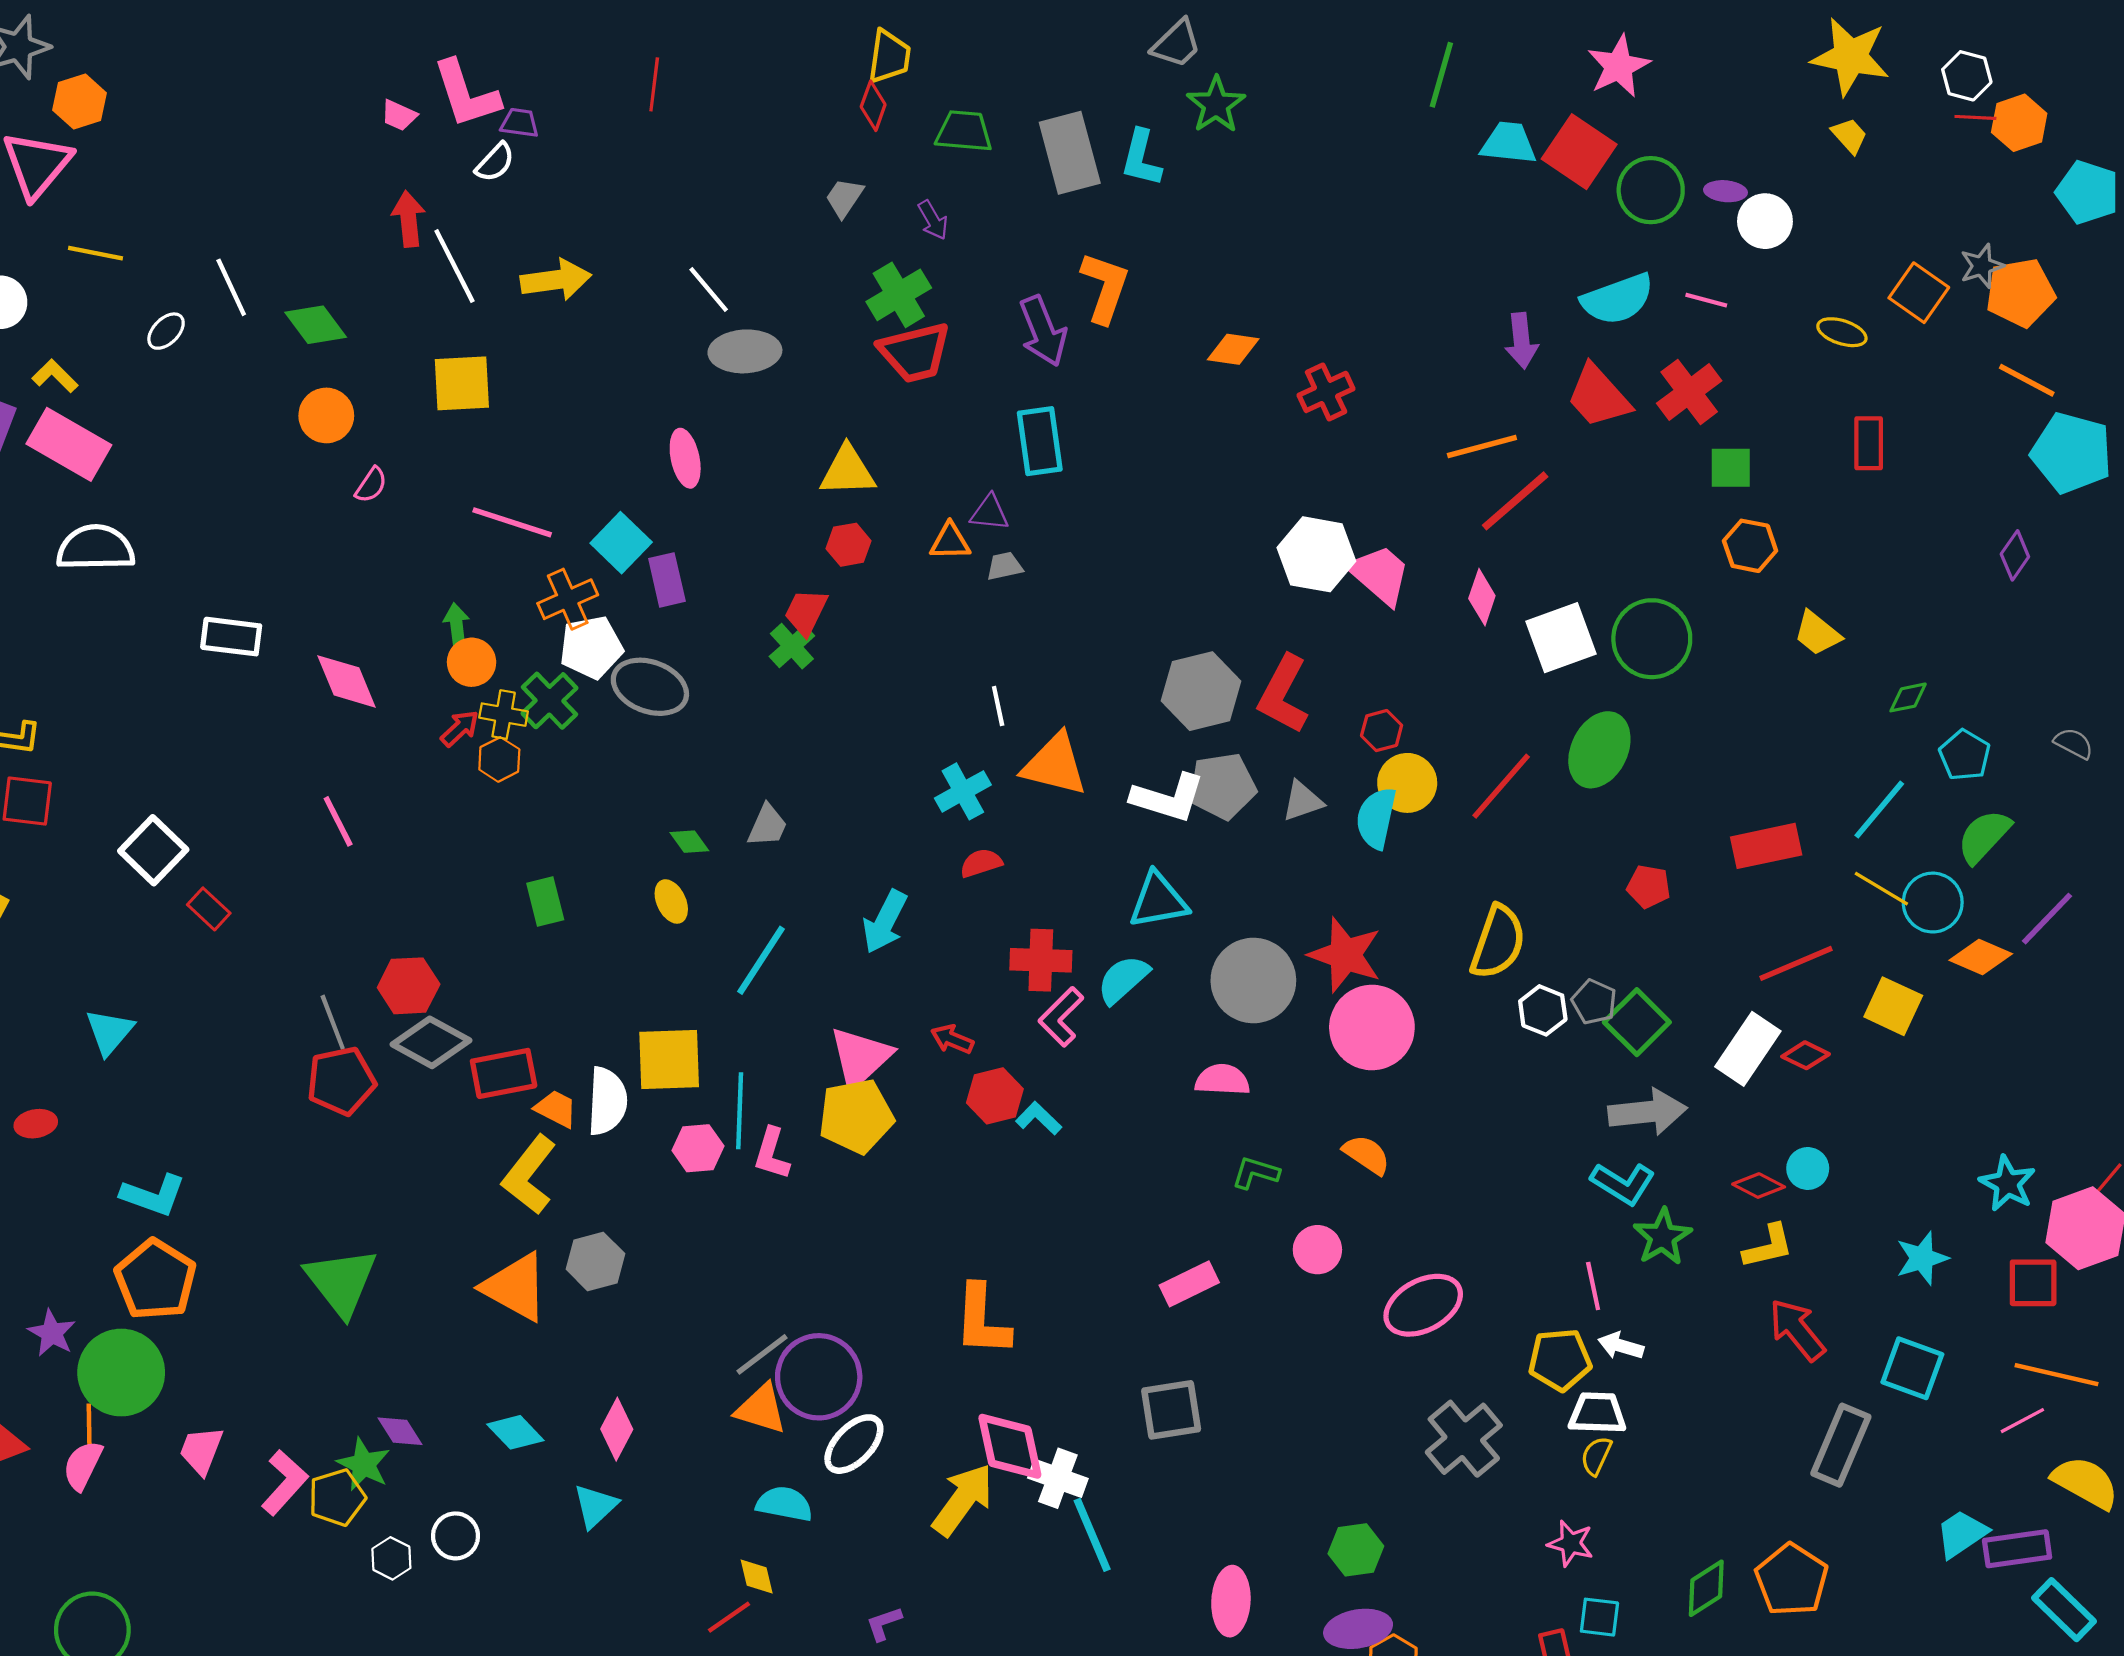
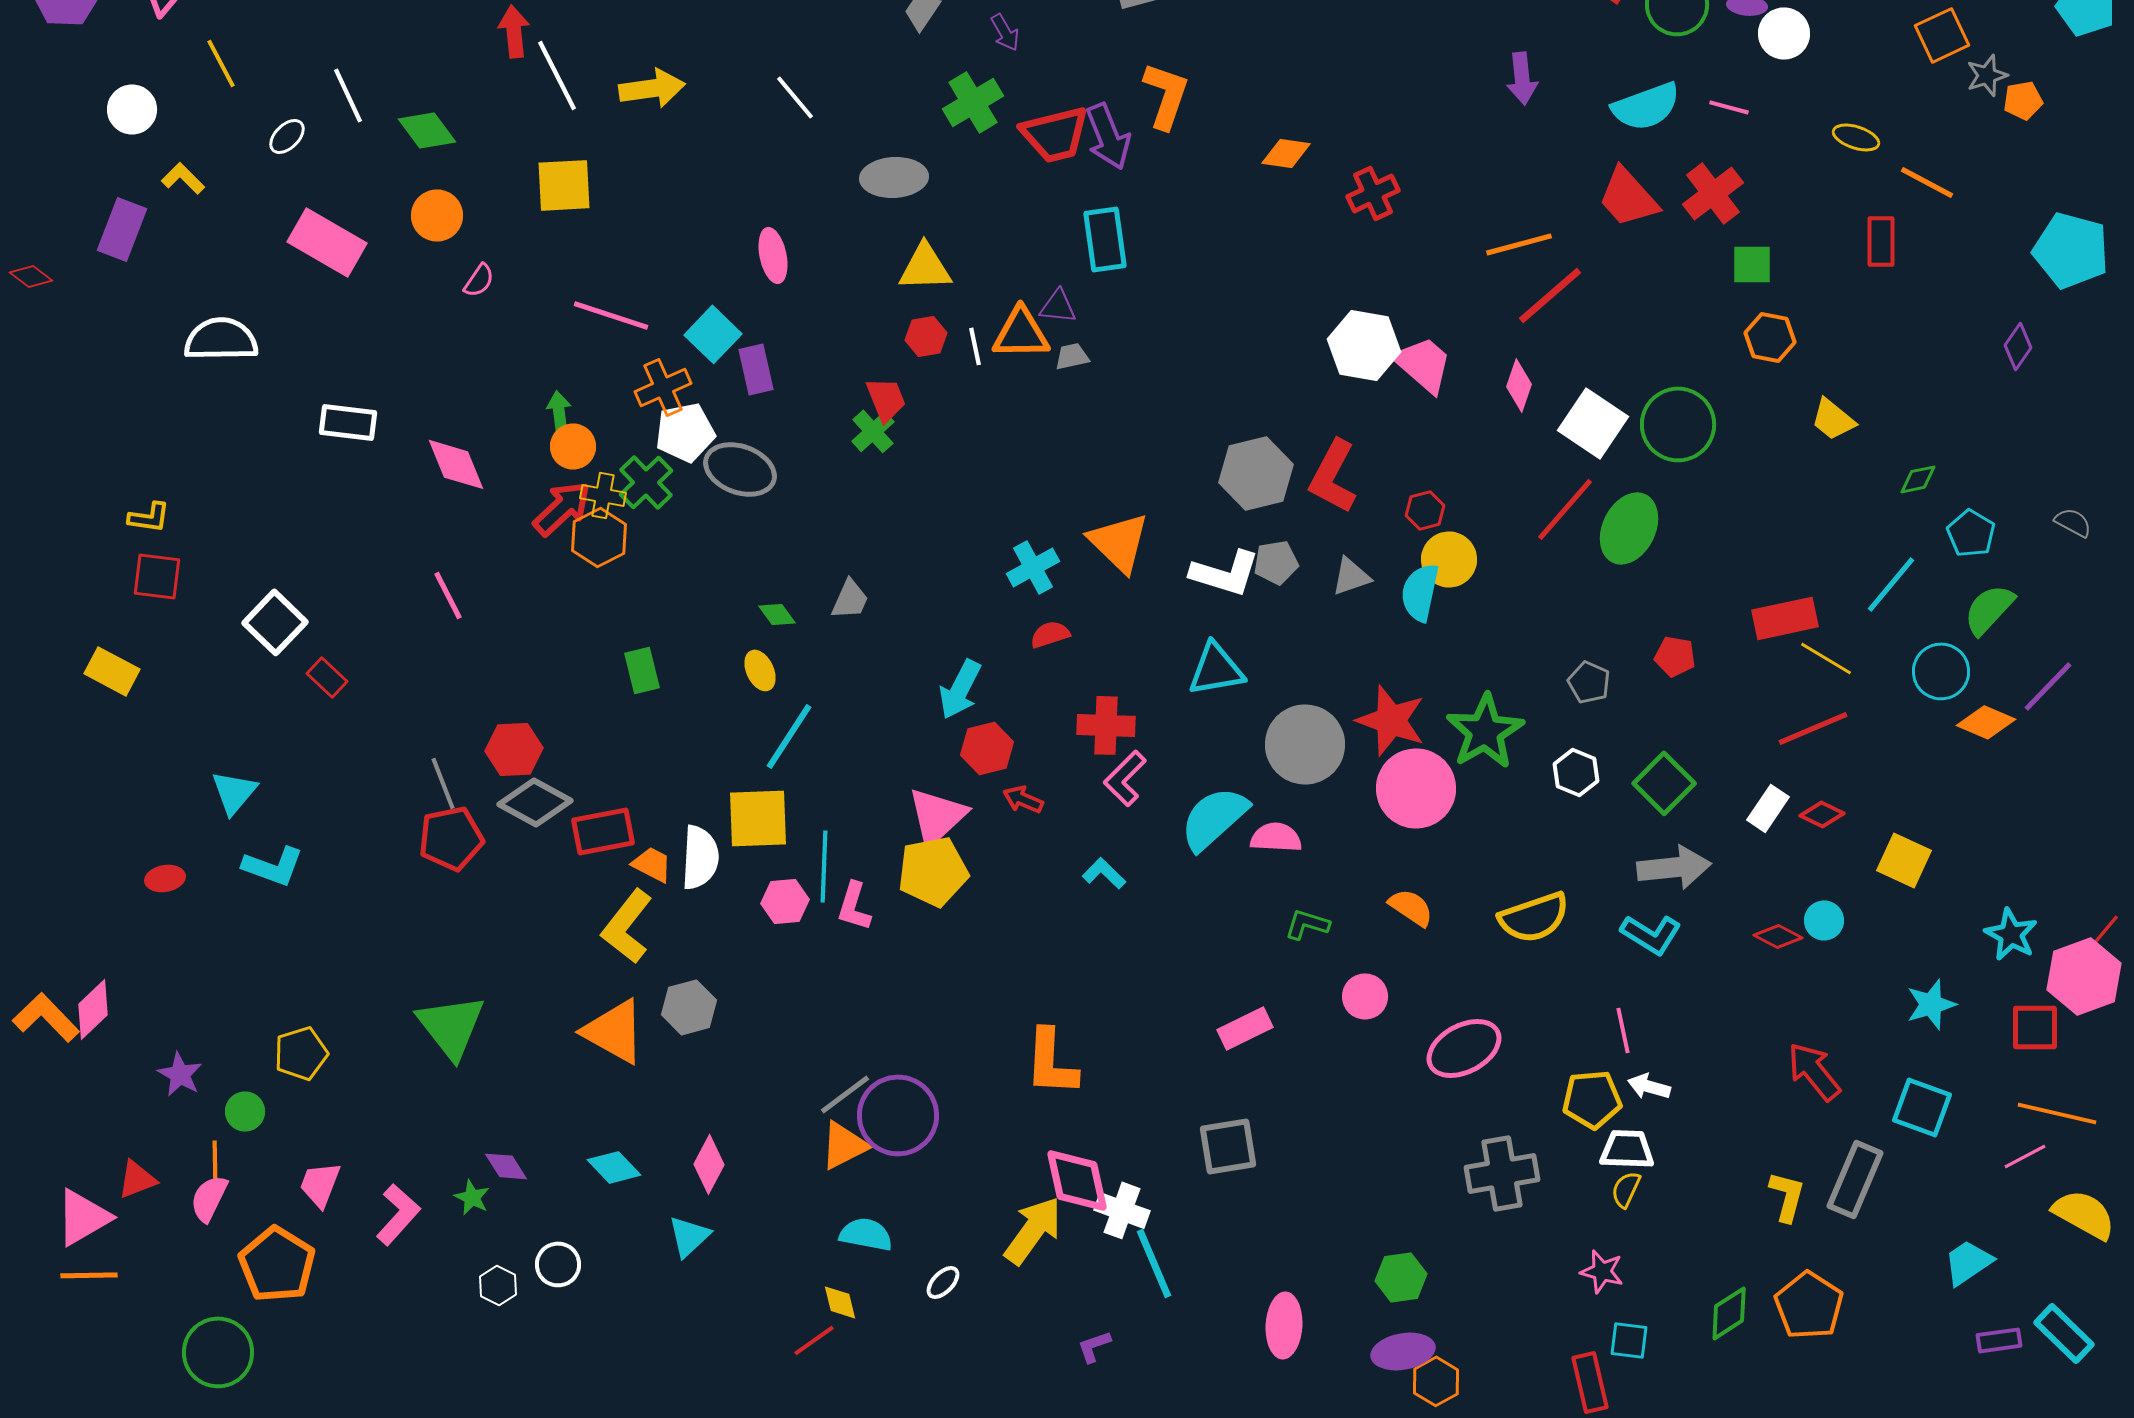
yellow line: (96, 253) -> (221, 63), turned 51
orange square: (1919, 293) -> (1942, 35), moved, turned 30
orange pentagon: (2020, 293) -> (2023, 100), size x0.6
purple arrow: (1521, 341) -> (1522, 78), moved
gray ellipse: (745, 351) -> (894, 177), moved
red trapezoid: (915, 352) -> (1055, 134), moved
orange line: (2027, 380) -> (1927, 182), moved
pink rectangle: (69, 444) -> (327, 242), moved
orange triangle: (950, 542) -> (1021, 333), size x1.5
red trapezoid: (806, 612) -> (886, 399), turned 132
white square: (1561, 638) -> (1593, 423), turned -36
white line: (998, 706) -> (975, 346), moved
red arrow: (460, 728) -> (562, 508), size x1.6
orange hexagon: (499, 759) -> (599, 537), size x1.4
orange triangle: (1055, 765) -> (1119, 542), turned 30
gray pentagon: (1222, 786) -> (1276, 562), size x0.7
red line: (1501, 786) -> (1565, 509), moved
yellow line: (1881, 889) -> (1826, 658), moved
yellow semicircle: (1498, 942) -> (1534, 917), moved, turned 52
cyan line: (761, 960) -> (789, 736), moved
cyan semicircle: (1123, 979) -> (1214, 818), moved, size x1.4
gray pentagon: (1594, 1002) -> (1589, 682), moved
yellow square: (1893, 1006) -> (1904, 860), moved
white rectangle: (1748, 1049) -> (1768, 808), size x0.7
red hexagon: (995, 1096) -> (987, 748), moved
cyan L-shape: (153, 1195) -> (273, 866), moved
green star: (1662, 1237) -> (1485, 731), moved, size x1.4
yellow L-shape: (1768, 1246) -> (1787, 1196), moved, turned -62
orange pentagon: (155, 1280) -> (277, 1264), moved
green circle: (121, 1373) -> (245, 1111), size x0.5
orange triangle: (761, 1409) -> (844, 1145), turned -44
gray cross: (1464, 1439) -> (1502, 1173), turned 30
white ellipse: (854, 1444) -> (943, 1282), moved, size x0.6
green star: (364, 1464) -> (472, 1197), size x0.7
yellow pentagon: (337, 1497) -> (301, 1053), moved
purple rectangle: (2017, 1549) -> (1999, 1340), moved, size x0.7
purple L-shape: (884, 1624) -> (1094, 1346), moved

